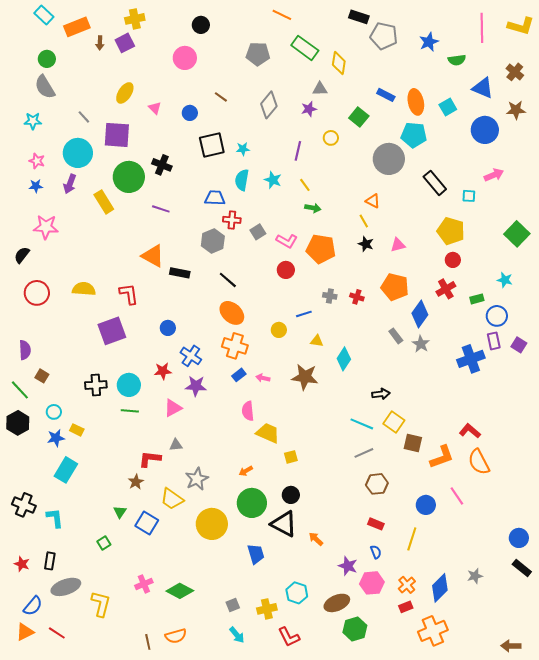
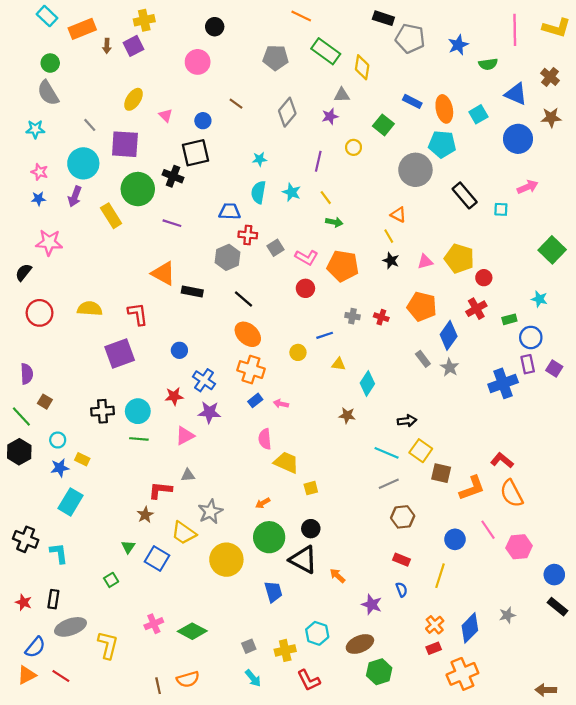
black square: (212, 145) -> (195, 153), moved
yellow pentagon: (451, 231) -> (459, 258), moved
brown star: (305, 377) -> (347, 415), moved, size x0.6
pink hexagon: (372, 583) -> (519, 547), moved

